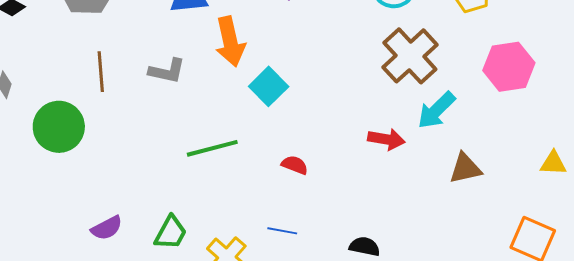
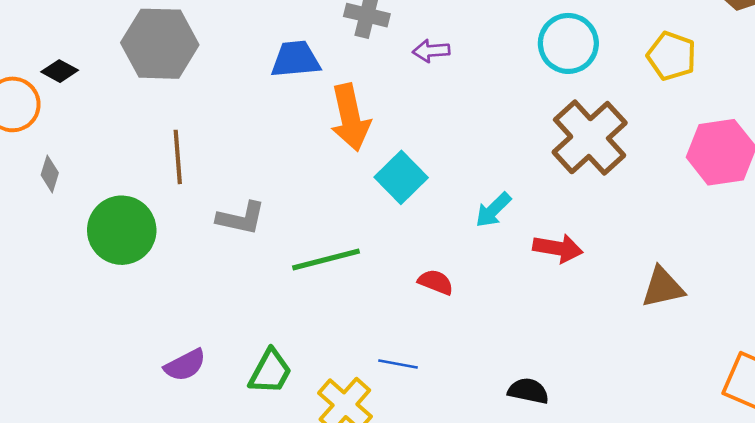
gray L-shape: (167, 71) -> (241, 218), moved
cyan arrow: (436, 110) -> (493, 210), moved, size x0.7
blue line: (282, 231) -> (398, 364), moved

